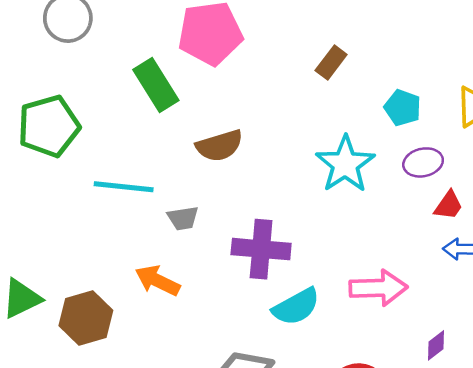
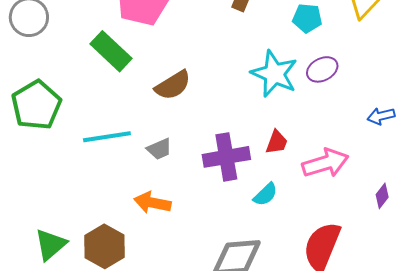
purple ellipse: (423, 162) -> (322, 69), moved
red trapezoid: (449, 205) -> (277, 142), moved
cyan semicircle: (296, 307) -> (265, 194), size x0.7

